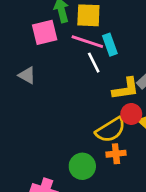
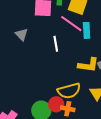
white line: (94, 63) -> (56, 44), moved
red circle: (131, 114) -> (56, 104), moved

